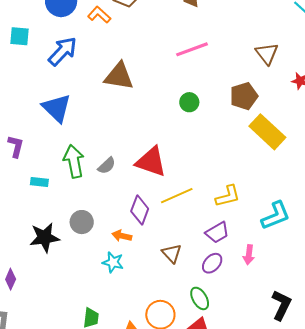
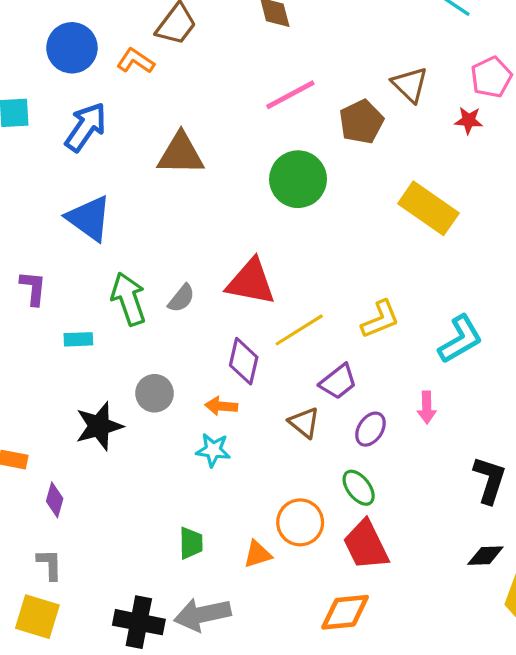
brown pentagon: (244, 96) -> (361, 122), moved
green circle: (189, 102) -> (298, 179), size x1.8
purple trapezoid: (217, 233) -> (338, 382), moved

